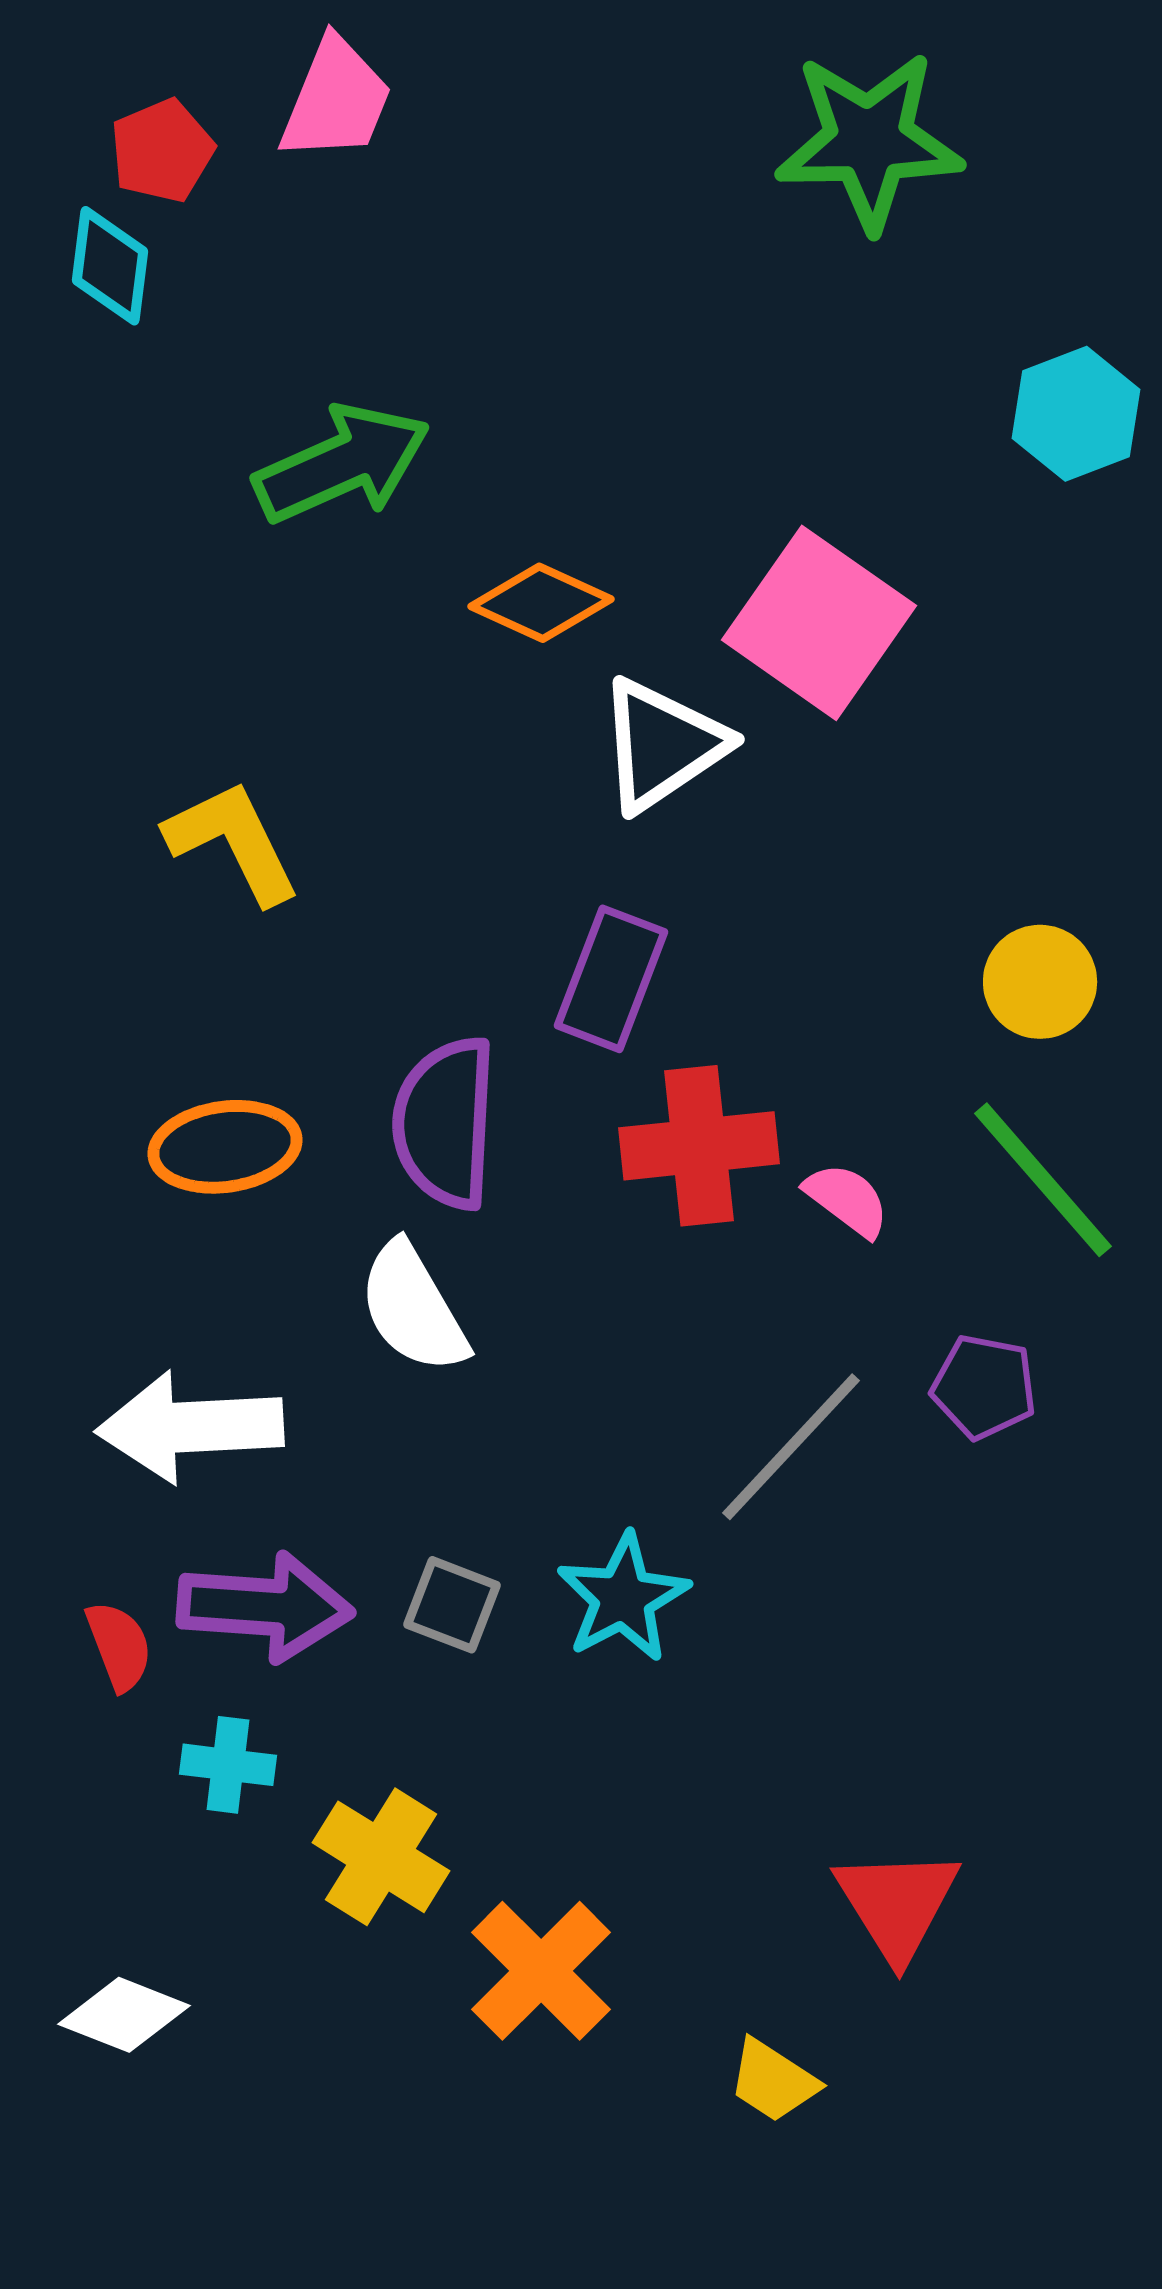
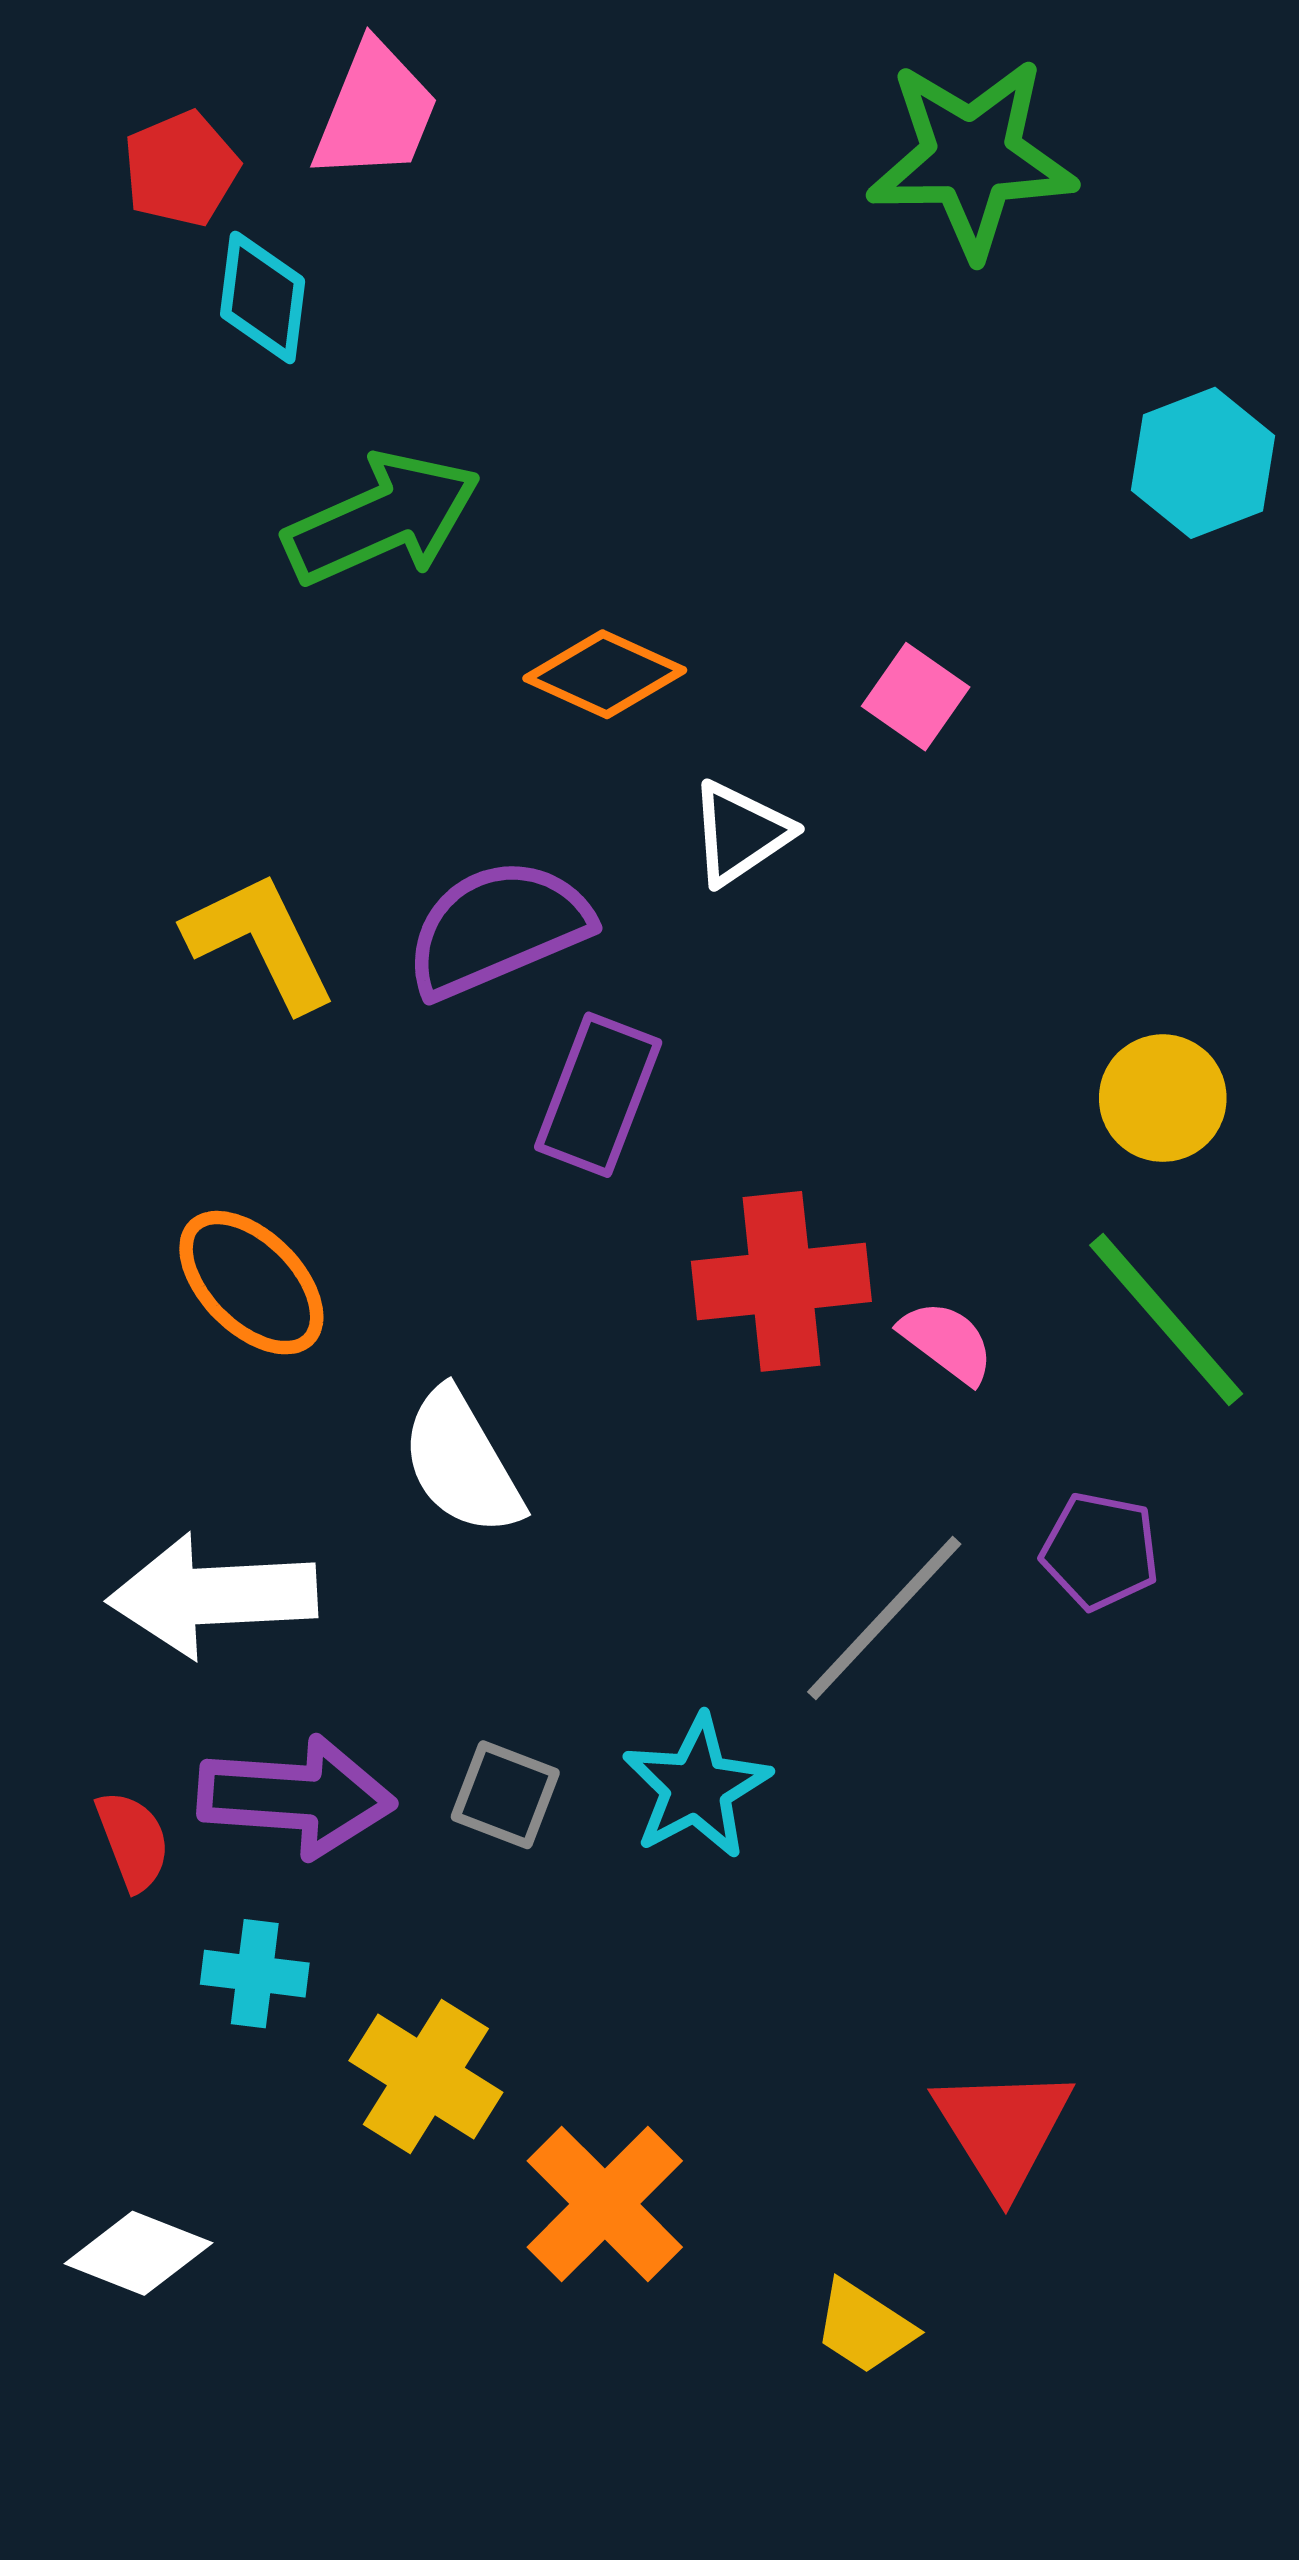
cyan diamond: (110, 266) -> (263, 297), moved
pink square: (819, 623) -> (916, 697), size x0.5
white triangle: (662, 745) -> (740, 833), size x0.7
purple rectangle: (611, 979) -> (598, 1095), moved
purple semicircle: (445, 1123) -> (497, 928), moved, turned 64
orange ellipse: (225, 1147) -> (251, 1283), turned 53

